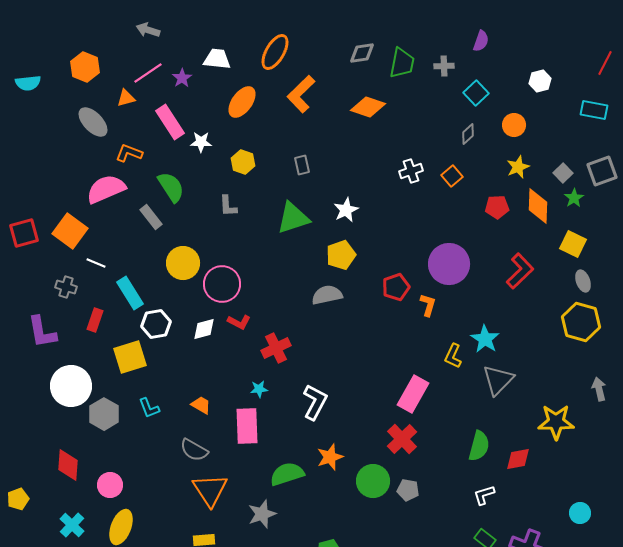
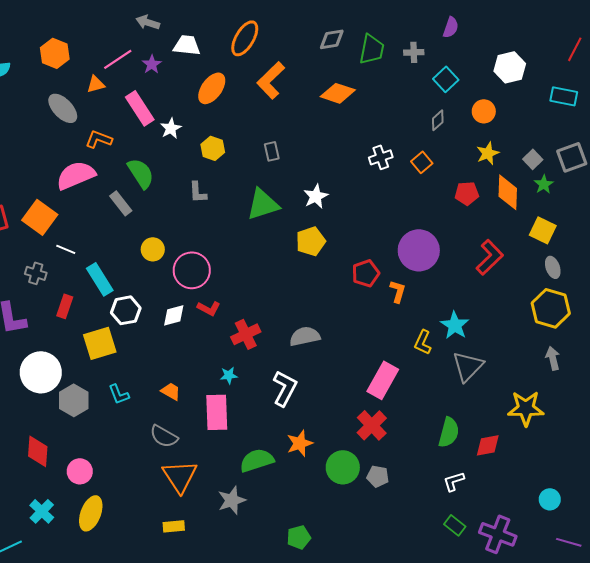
gray arrow: (148, 30) -> (148, 22), moved
white hexagon: (540, 81) -> (510, 67), size x1.4
white star: (201, 142) -> (171, 128), turned -30
yellow circle: (183, 263) -> (153, 249), size x0.7
gray semicircle: (327, 295) -> (305, 336), moved
gray arrow: (599, 389) -> (553, 358), moved

